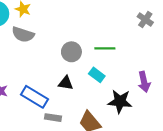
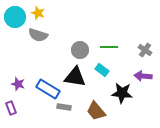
gray cross: (145, 20) -> (145, 50), moved
purple arrow: (144, 82) -> (143, 76), turned 108
black triangle: (66, 83) -> (75, 77), size x1.6

